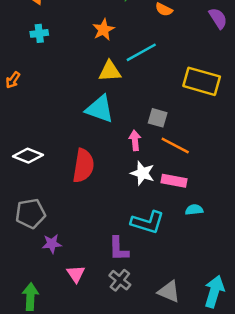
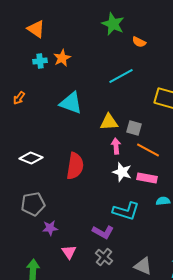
orange star: (103, 30) -> (62, 58), moved
yellow triangle: (110, 71) -> (109, 122), moved
cyan triangle: (100, 109) -> (71, 103), moved
purple L-shape: (119, 249) -> (103, 232), turned -60

